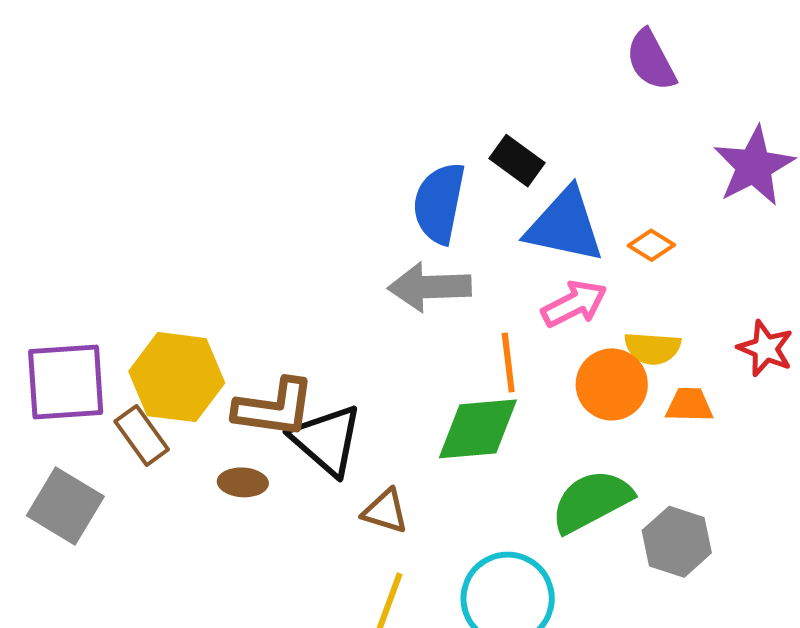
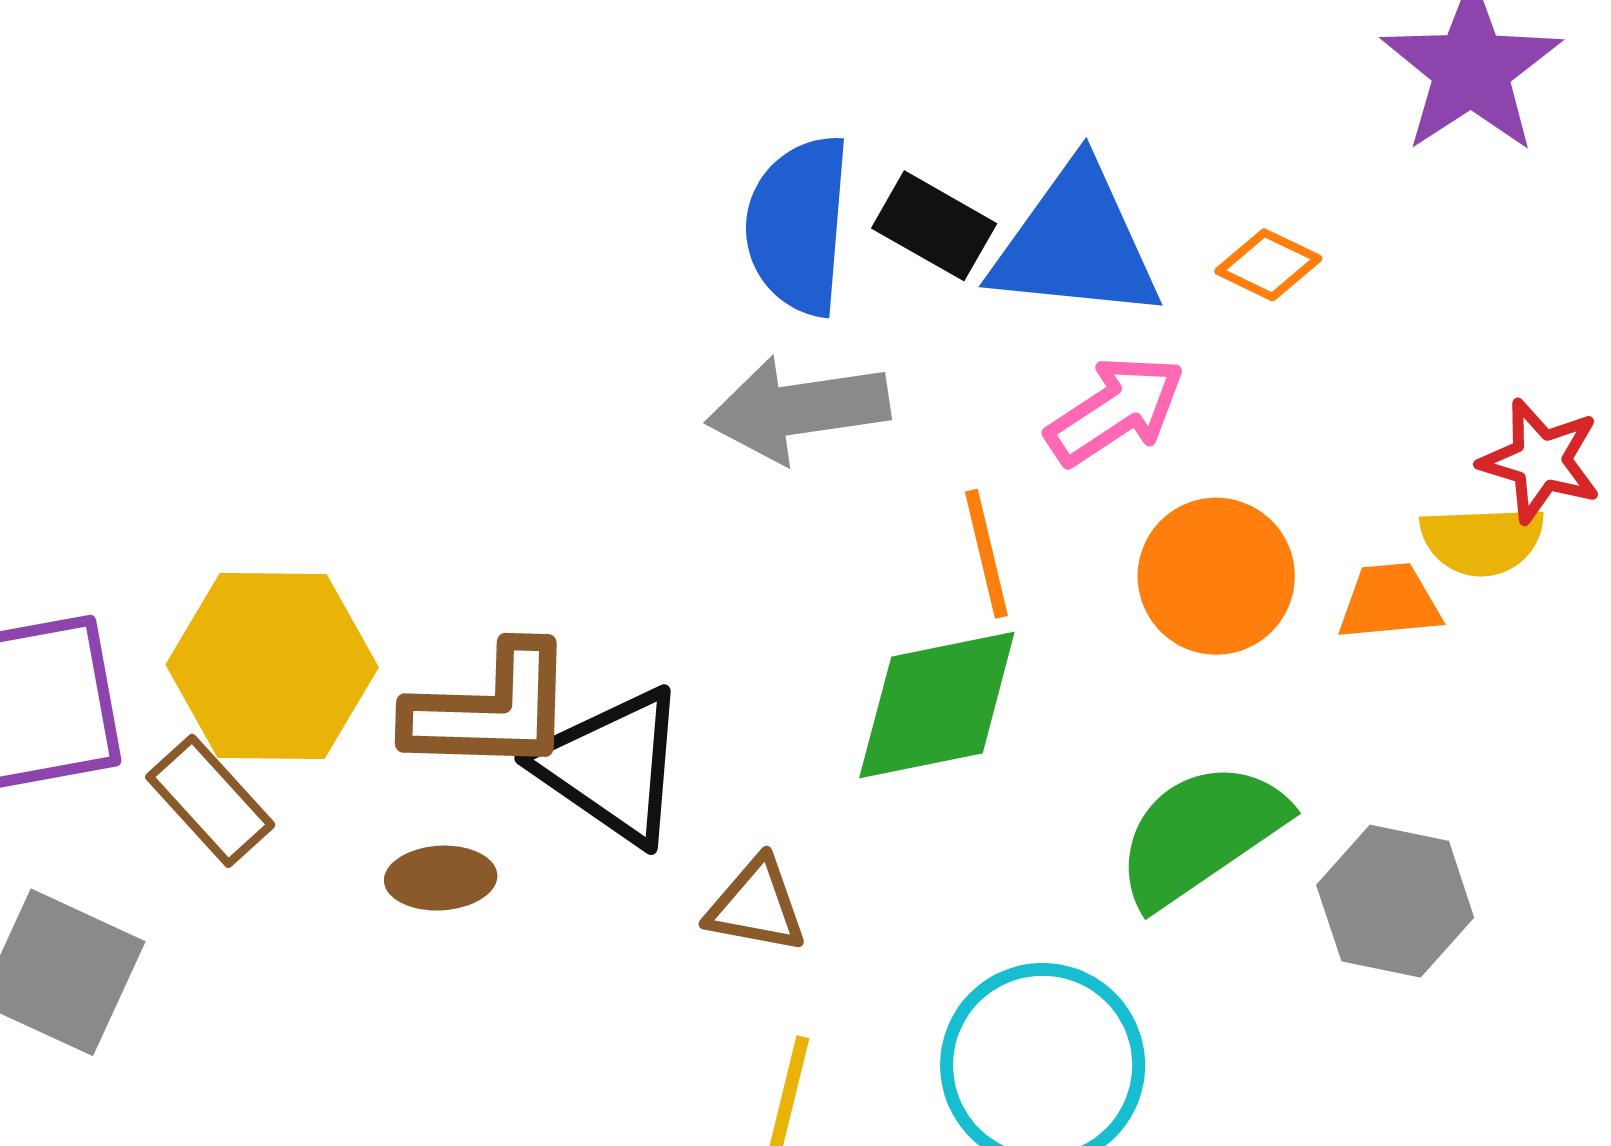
black rectangle: (517, 161) -> (934, 226), moved
yellow semicircle: (652, 348) -> (1482, 541), moved

